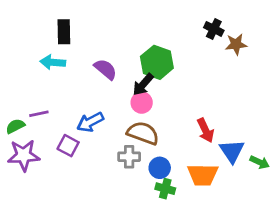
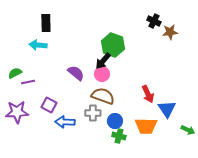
purple semicircle: (106, 69) -> (76, 73), moved
blue arrow: (90, 122) -> (65, 122), moved, turned 30
green semicircle: (15, 126) -> (15, 73), moved
green arrow: (260, 162) -> (188, 130), moved

